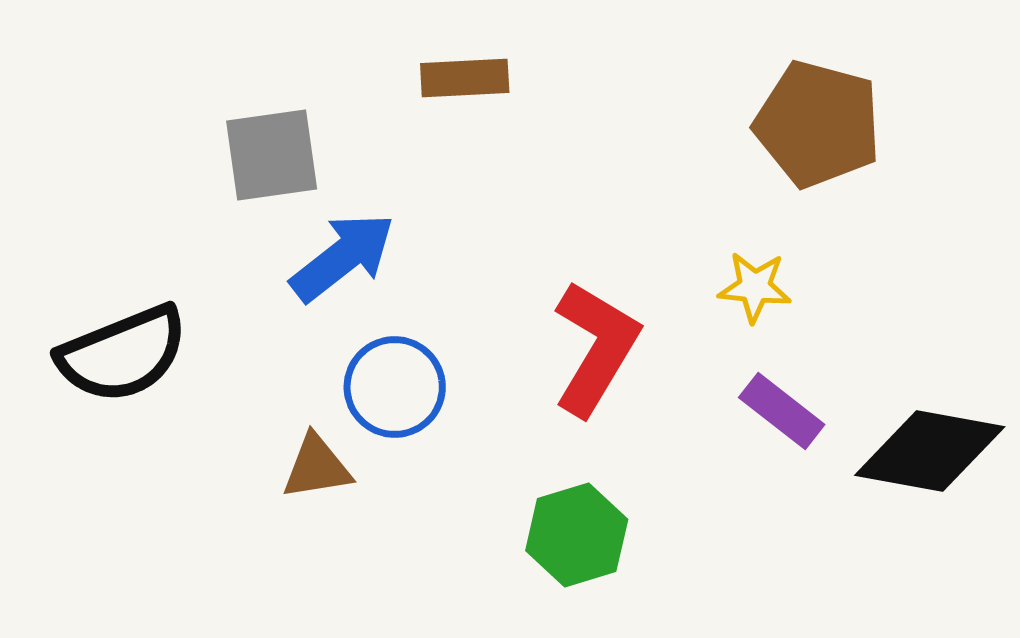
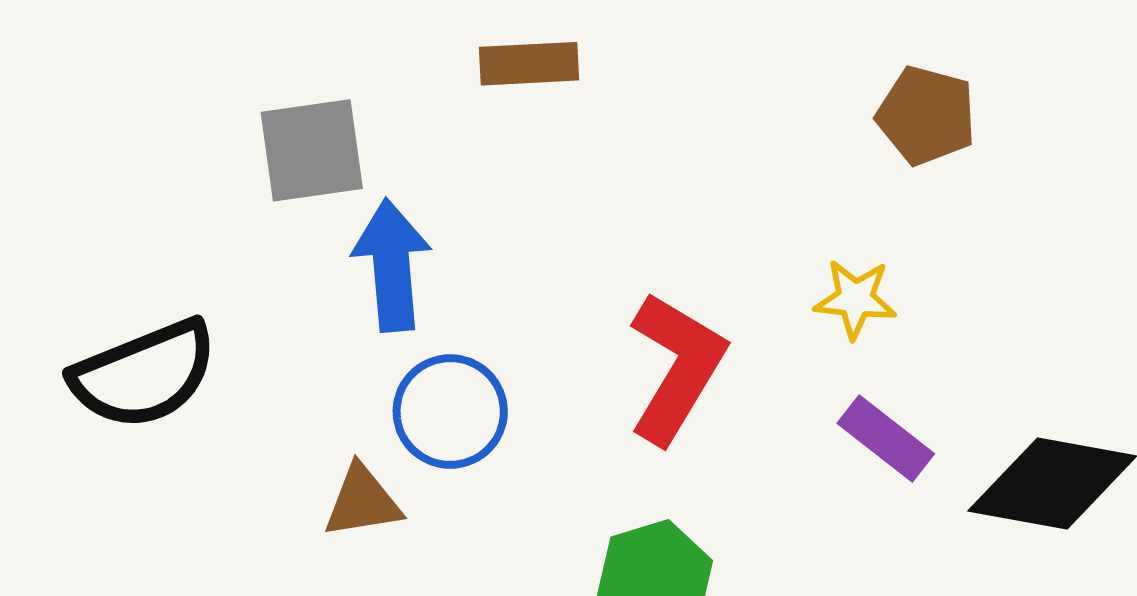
brown pentagon: (818, 124) -> (926, 116), size x0.7
blue arrow: (343, 257) -> (392, 265), turned -57

